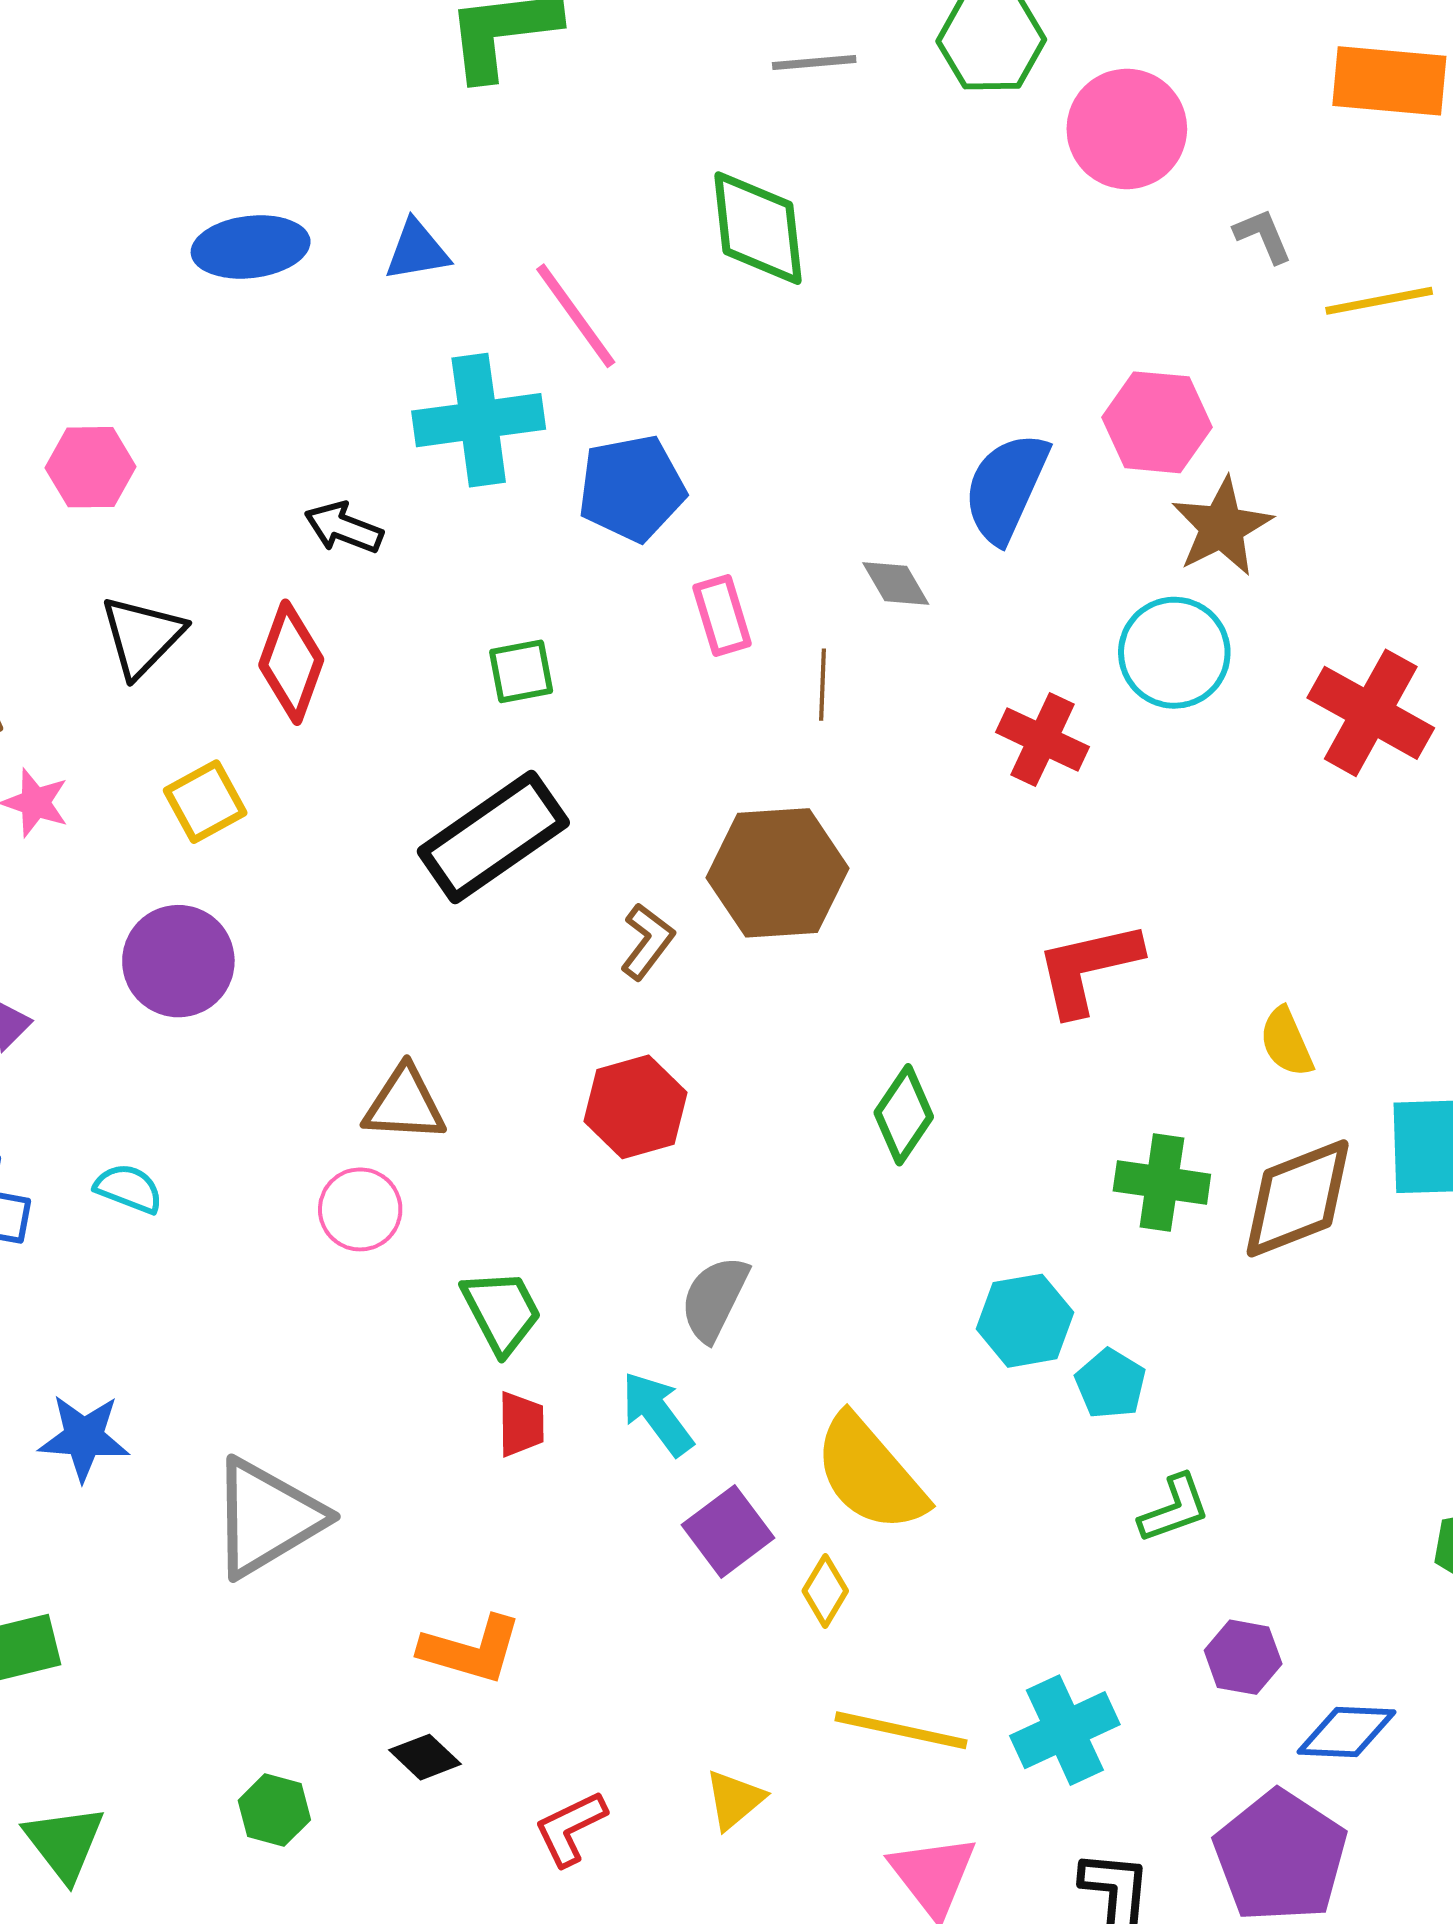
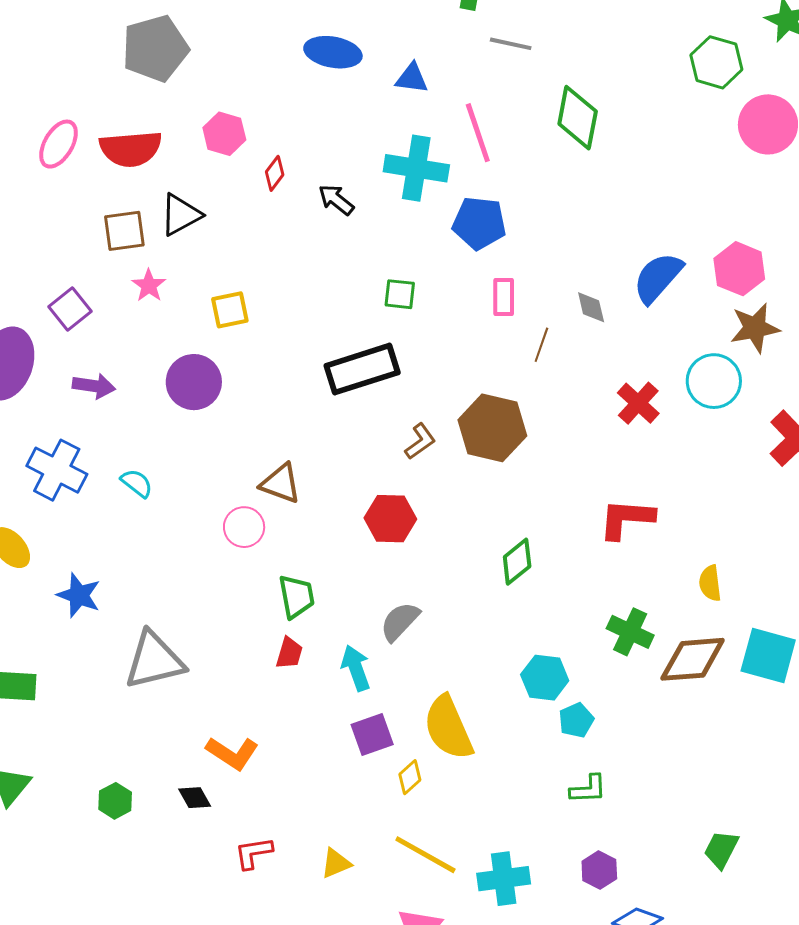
gray line: (814, 63) -> (511, 44), moved
black triangle: (142, 636) -> (181, 215), moved
red diamond: (291, 662) -> (275, 173), moved, size x0.6

